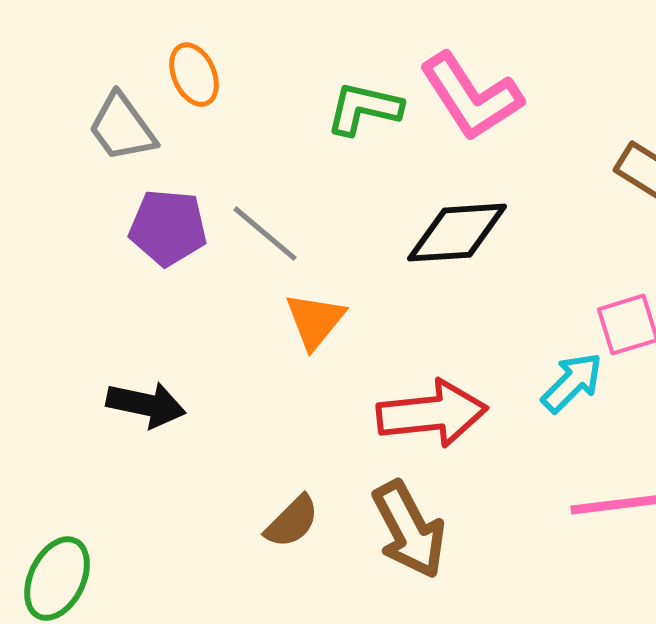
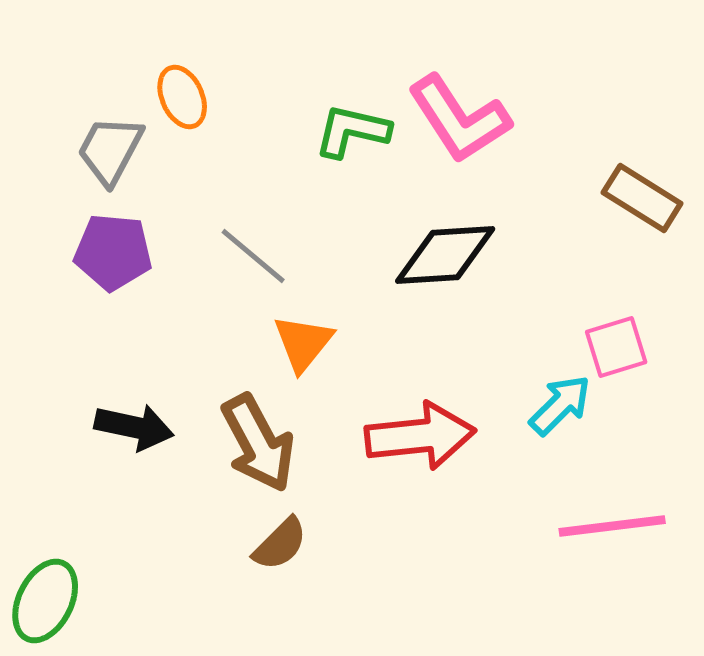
gray trapezoid: (122, 128) -> (110, 150), turned 64
purple pentagon: (168, 228) -> (113, 252), moved
brown arrow: (409, 530) -> (258, 443), moved

